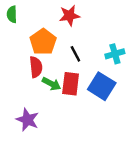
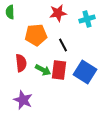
orange pentagon: (43, 42) -> (36, 35), turned 30
cyan cross: (115, 54) -> (87, 19), moved
red semicircle: (36, 67) -> (21, 63), moved

